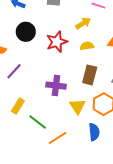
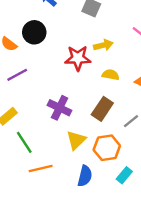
yellow arrow: (83, 23) -> (103, 45), moved
black circle: (26, 32) -> (34, 32), moved

